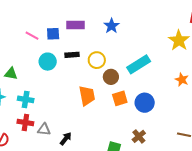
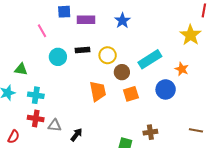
blue square: (53, 34) -> (64, 12), moved
pink line: (32, 36) -> (42, 31), turned 32
orange star: (182, 80) -> (182, 69), moved
blue circle: (145, 103) -> (166, 89), moved
brown cross: (139, 136) -> (150, 132), turned 32

